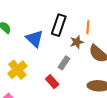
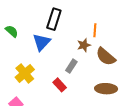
black rectangle: (59, 25) -> (54, 19), moved
blue triangle: (35, 39) -> (42, 42), turned 30

